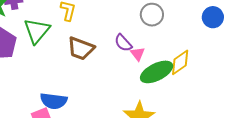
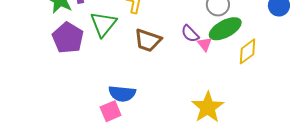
green ellipse: (157, 72) -> (225, 29), moved

